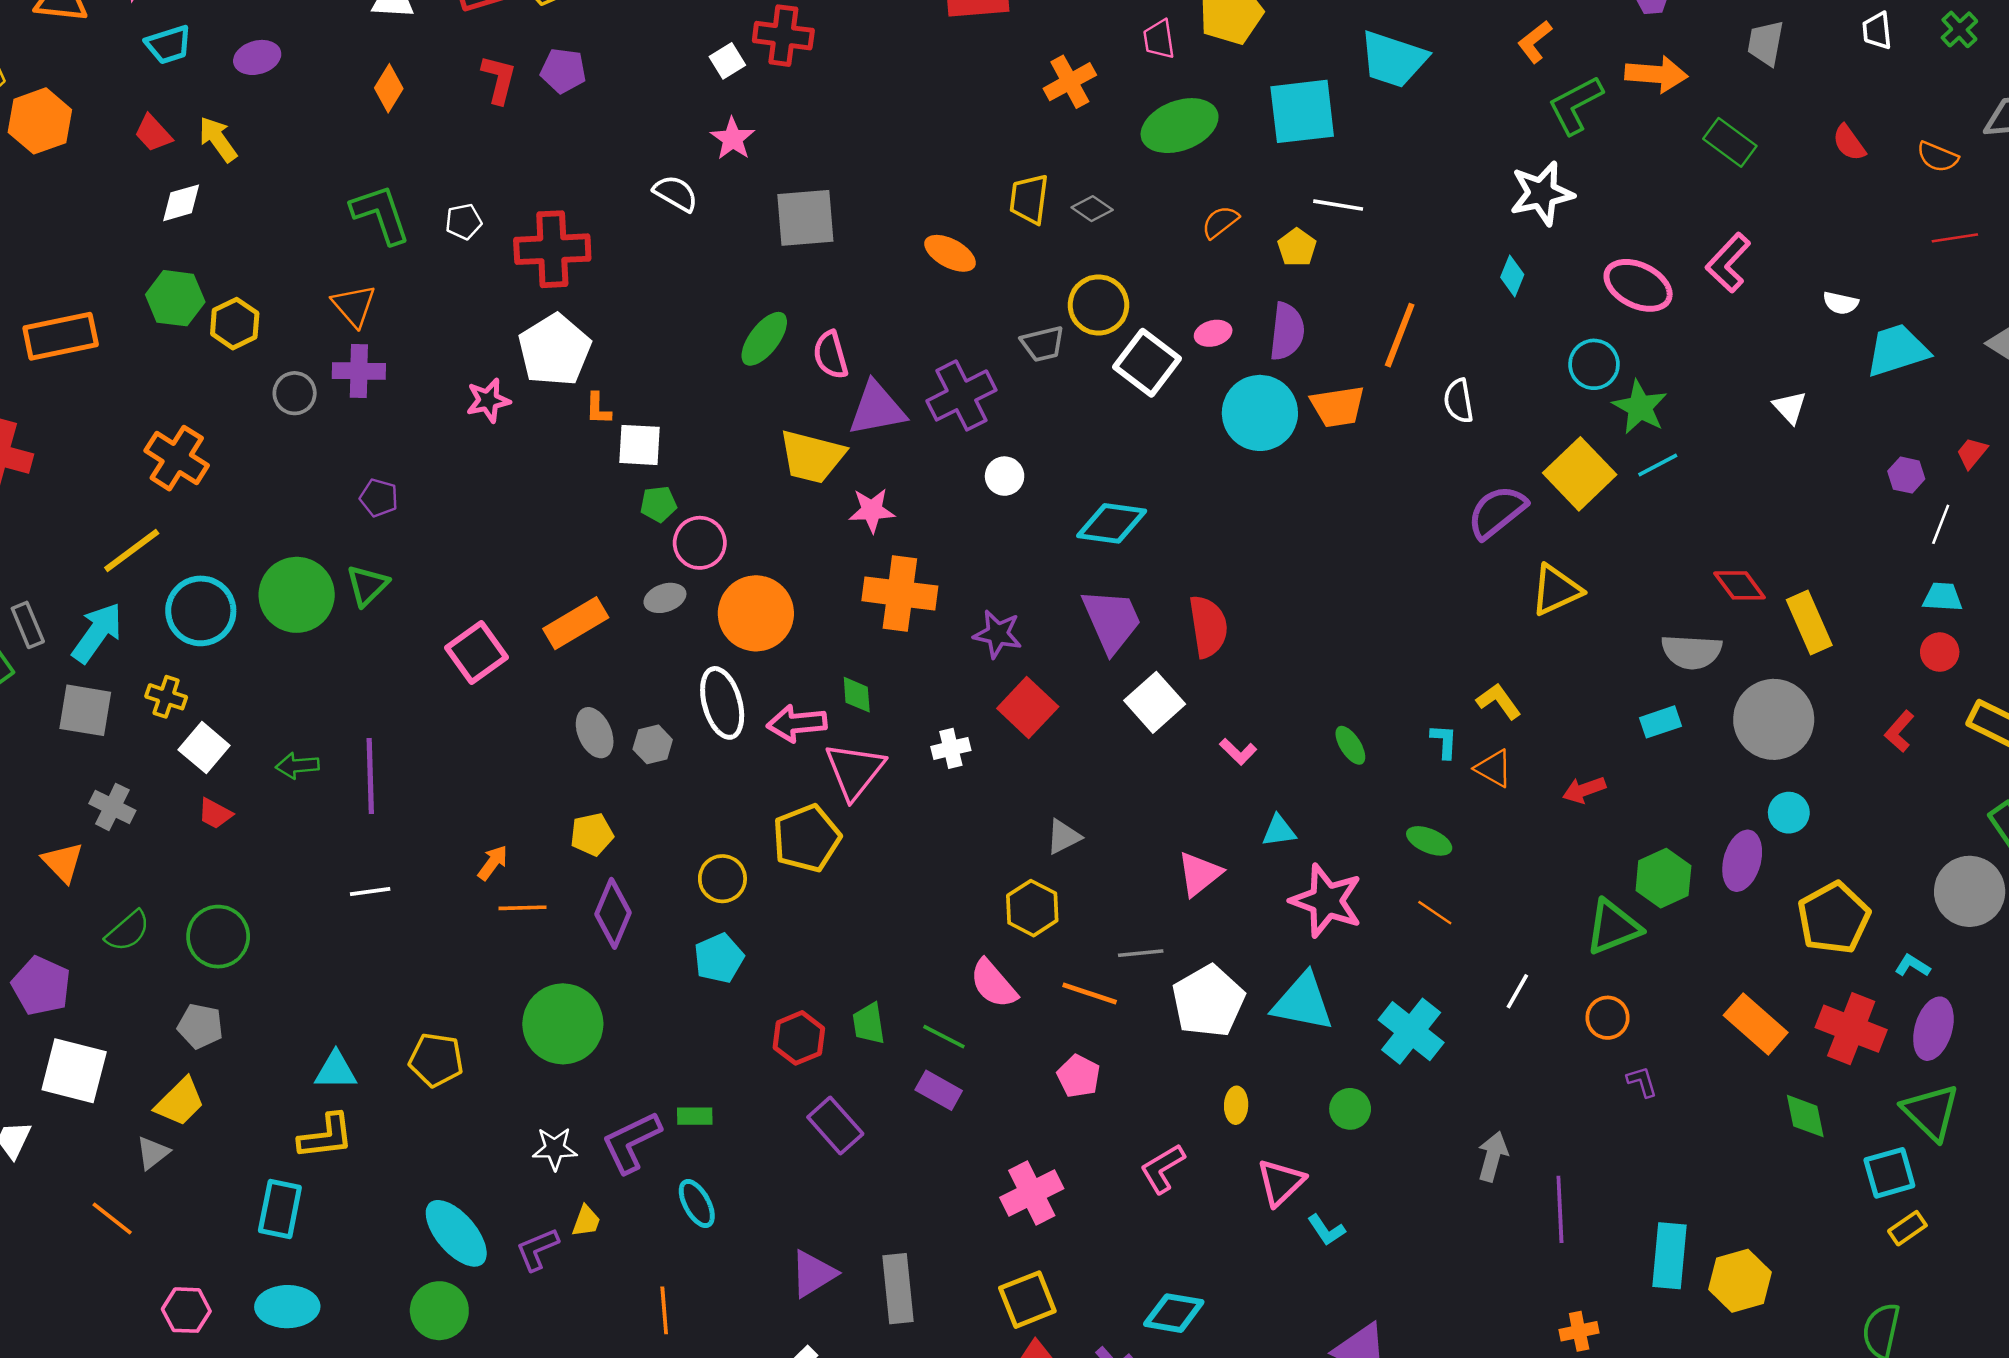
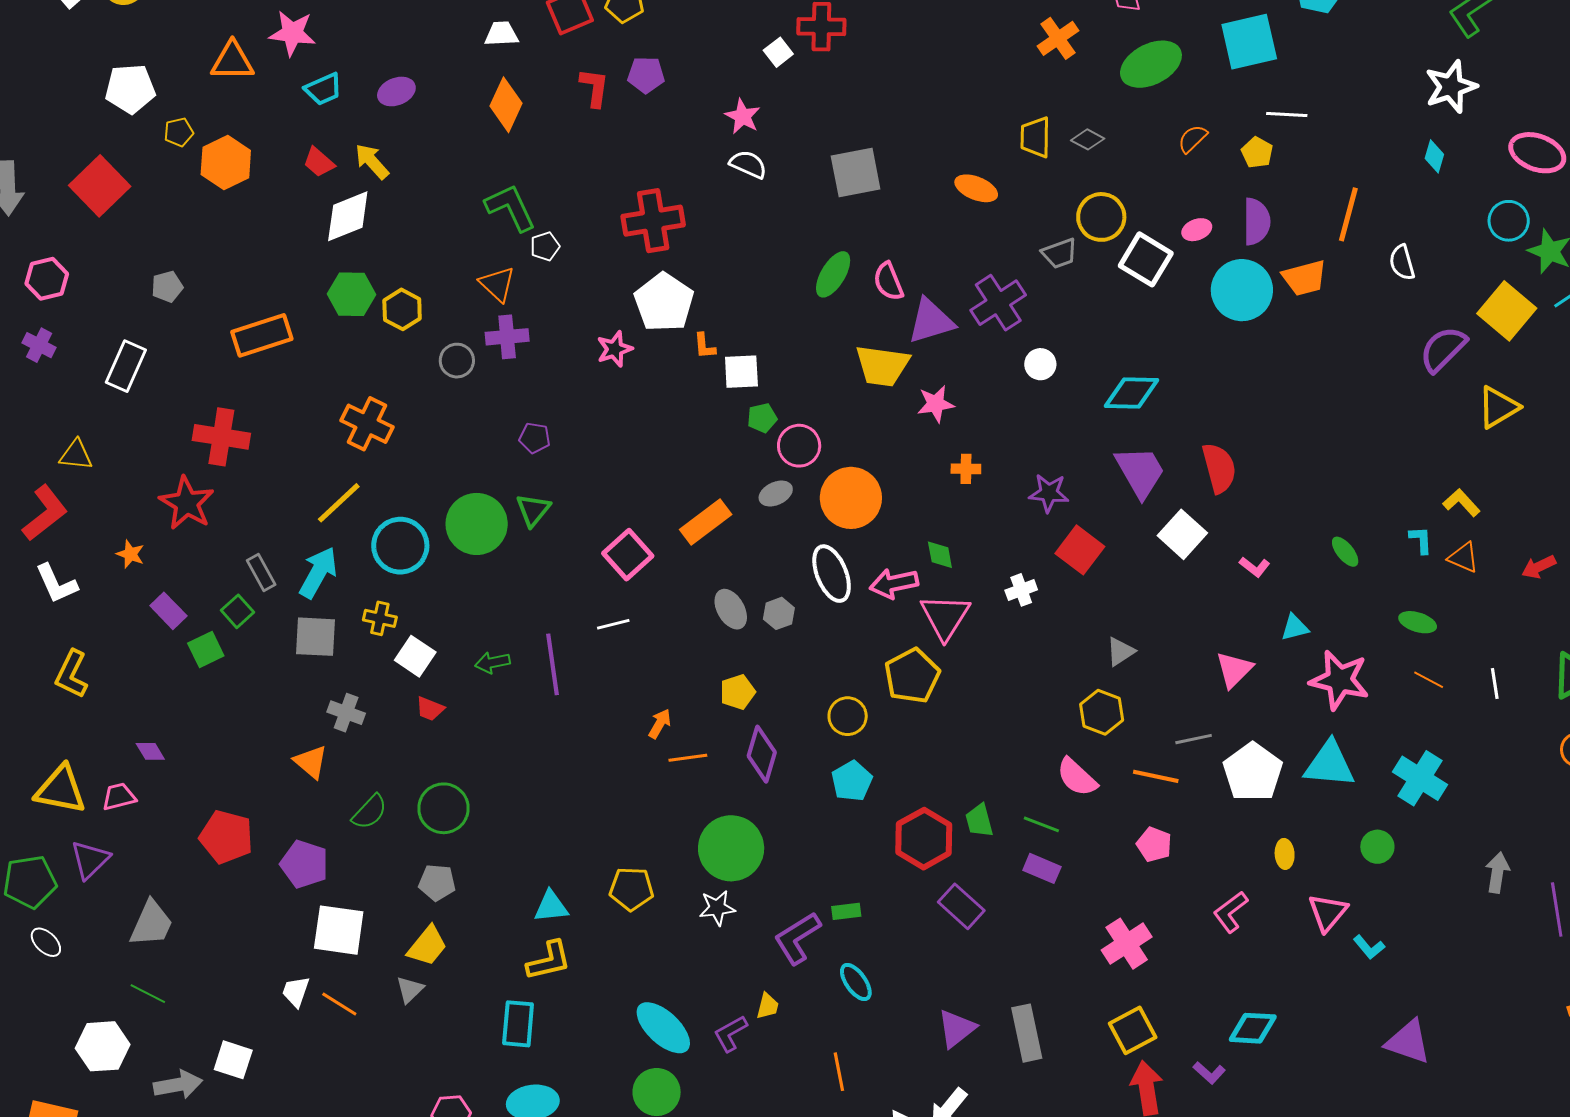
orange diamond: (389, 88) -> (506, 105), size x1.4
pink star: (733, 139) -> (743, 116), moved
white diamond: (181, 203) -> (348, 216), size x1.5
white pentagon: (463, 222) -> (545, 246), moved
orange cross: (900, 593) -> (966, 469), size x0.5
white line: (370, 891) -> (613, 624), moved
white line: (1517, 991) -> (1495, 684), moved, turned -32
red hexagon: (799, 1038) -> (924, 839), size x1.4
white star: (555, 1149) -> (717, 908), moved
orange line: (112, 1219) -> (339, 1004), moved

